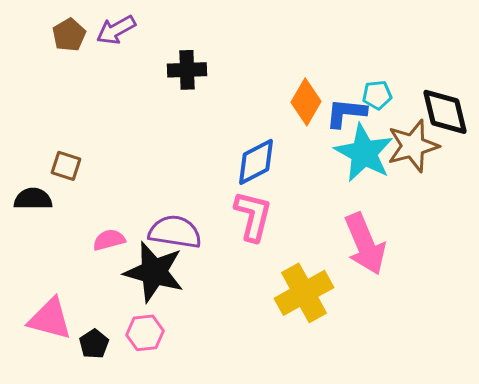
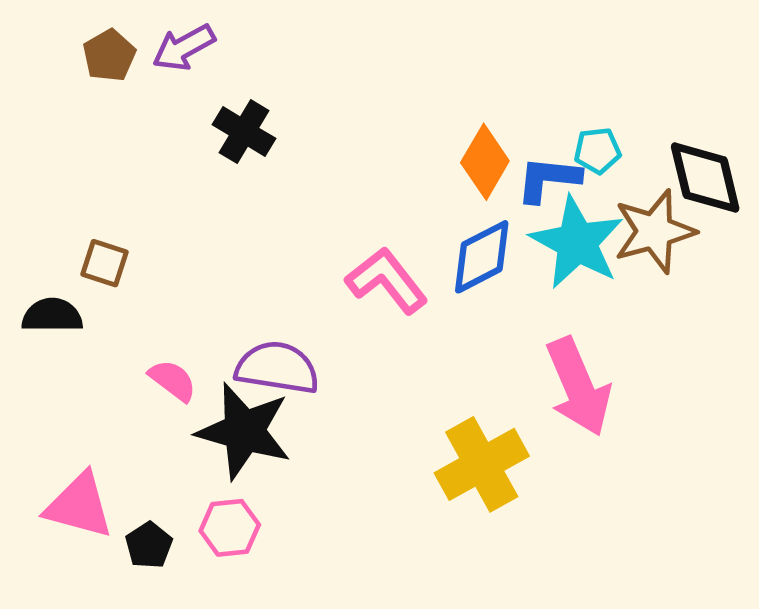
black cross: (187, 70) -> (244, 132), moved, turned 33
blue diamond: (256, 162) -> (482, 257), moved
pink L-shape: (253, 216) -> (387, 281), moved, turned -52
pink semicircle: (109, 240) -> (173, 380), turned 52

